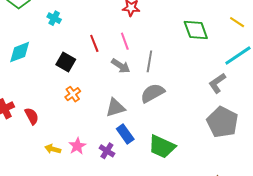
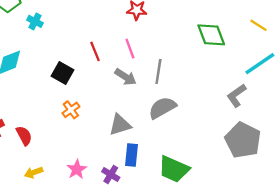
cyan cross: (54, 18) -> (35, 21), moved
blue rectangle: (125, 134) -> (132, 155), turned 42
yellow arrow: (53, 149) -> (34, 172), moved, turned -35

